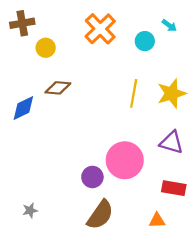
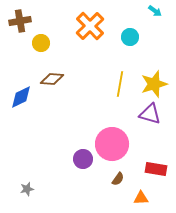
cyan arrow: (169, 25) -> (155, 11), moved
purple triangle: (172, 142) -> (150, 114), moved
brown semicircle: (100, 215) -> (118, 179), moved, size x0.5

